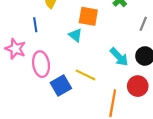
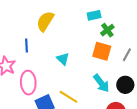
orange square: (88, 16) -> (102, 51), moved

